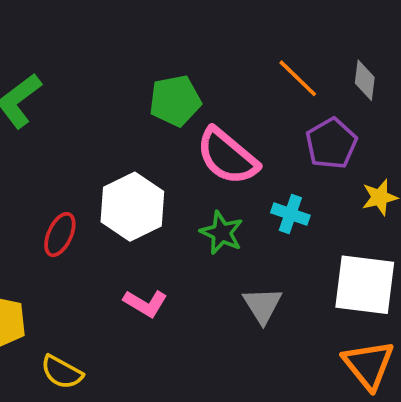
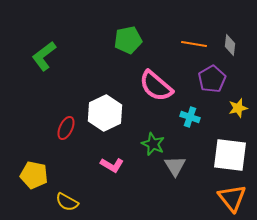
orange line: (298, 78) -> (194, 44), turned -35
green pentagon: (175, 101) -> (128, 40), moved
green star: (222, 233) -> (153, 144), moved

